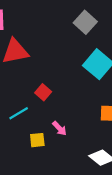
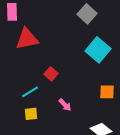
yellow square: (37, 140) -> (31, 114), moved

